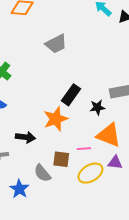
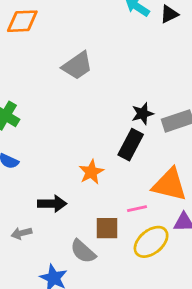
black rectangle: (71, 95) -> (131, 145), moved
black star: (97, 107) -> (143, 114), moved
orange star: (56, 119) -> (91, 172), size x0.7

